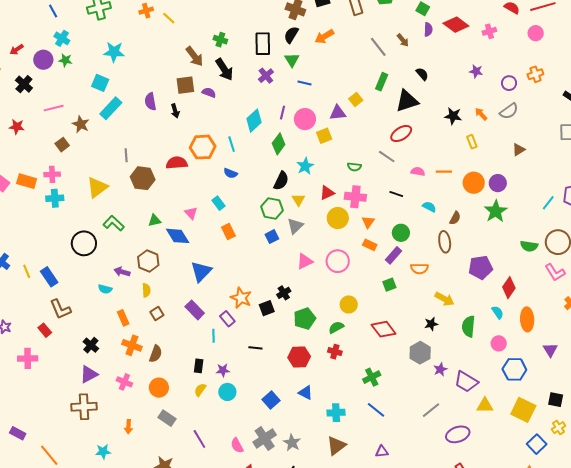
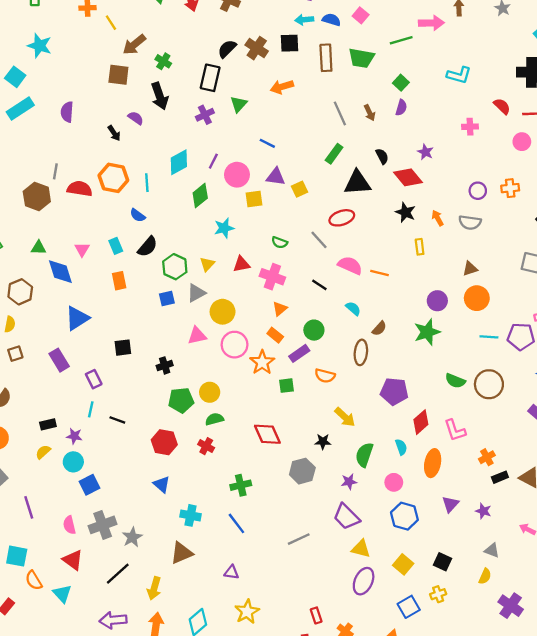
red diamond: (456, 25) -> (408, 177), moved
black semicircle: (291, 35) -> (227, 49), moved
brown arrow: (194, 56) -> (134, 44), moved, turned 75
purple star: (476, 71) -> (425, 152), moved
blue line: (305, 83) -> (267, 143), moved
brown square: (185, 85) -> (118, 75), moved
yellow square: (356, 100) -> (299, 189), moved
black arrow: (175, 111) -> (114, 133), moved, turned -32
gray semicircle: (509, 111) -> (470, 222), turned 30
gray line: (126, 155) -> (55, 171), moved
pink semicircle: (418, 171) -> (350, 265), size x1.5
black semicircle: (281, 181) -> (148, 247), moved
orange circle: (474, 183) -> (477, 298), moved
cyan line: (548, 203) -> (489, 337), turned 42
yellow circle: (338, 218) -> (223, 312), moved
pink L-shape: (555, 272) -> (455, 430), moved
orange star: (241, 298) -> (262, 362), moved
yellow circle: (349, 304) -> (210, 392), moved
black square: (267, 308) -> (123, 348), moved
cyan line: (214, 336) -> (91, 409), moved
black rectangle: (199, 366) -> (48, 424), turned 56
purple star: (440, 369) -> (349, 482), moved
blue square: (271, 400) -> (89, 485), moved
yellow square: (523, 410) -> (403, 564), size x0.7
purple ellipse: (458, 434) -> (364, 581), moved, turned -60

